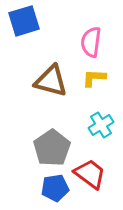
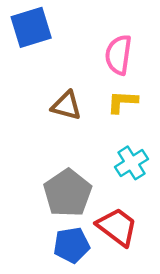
brown triangle: (51, 81) -> (66, 106), size x0.7

